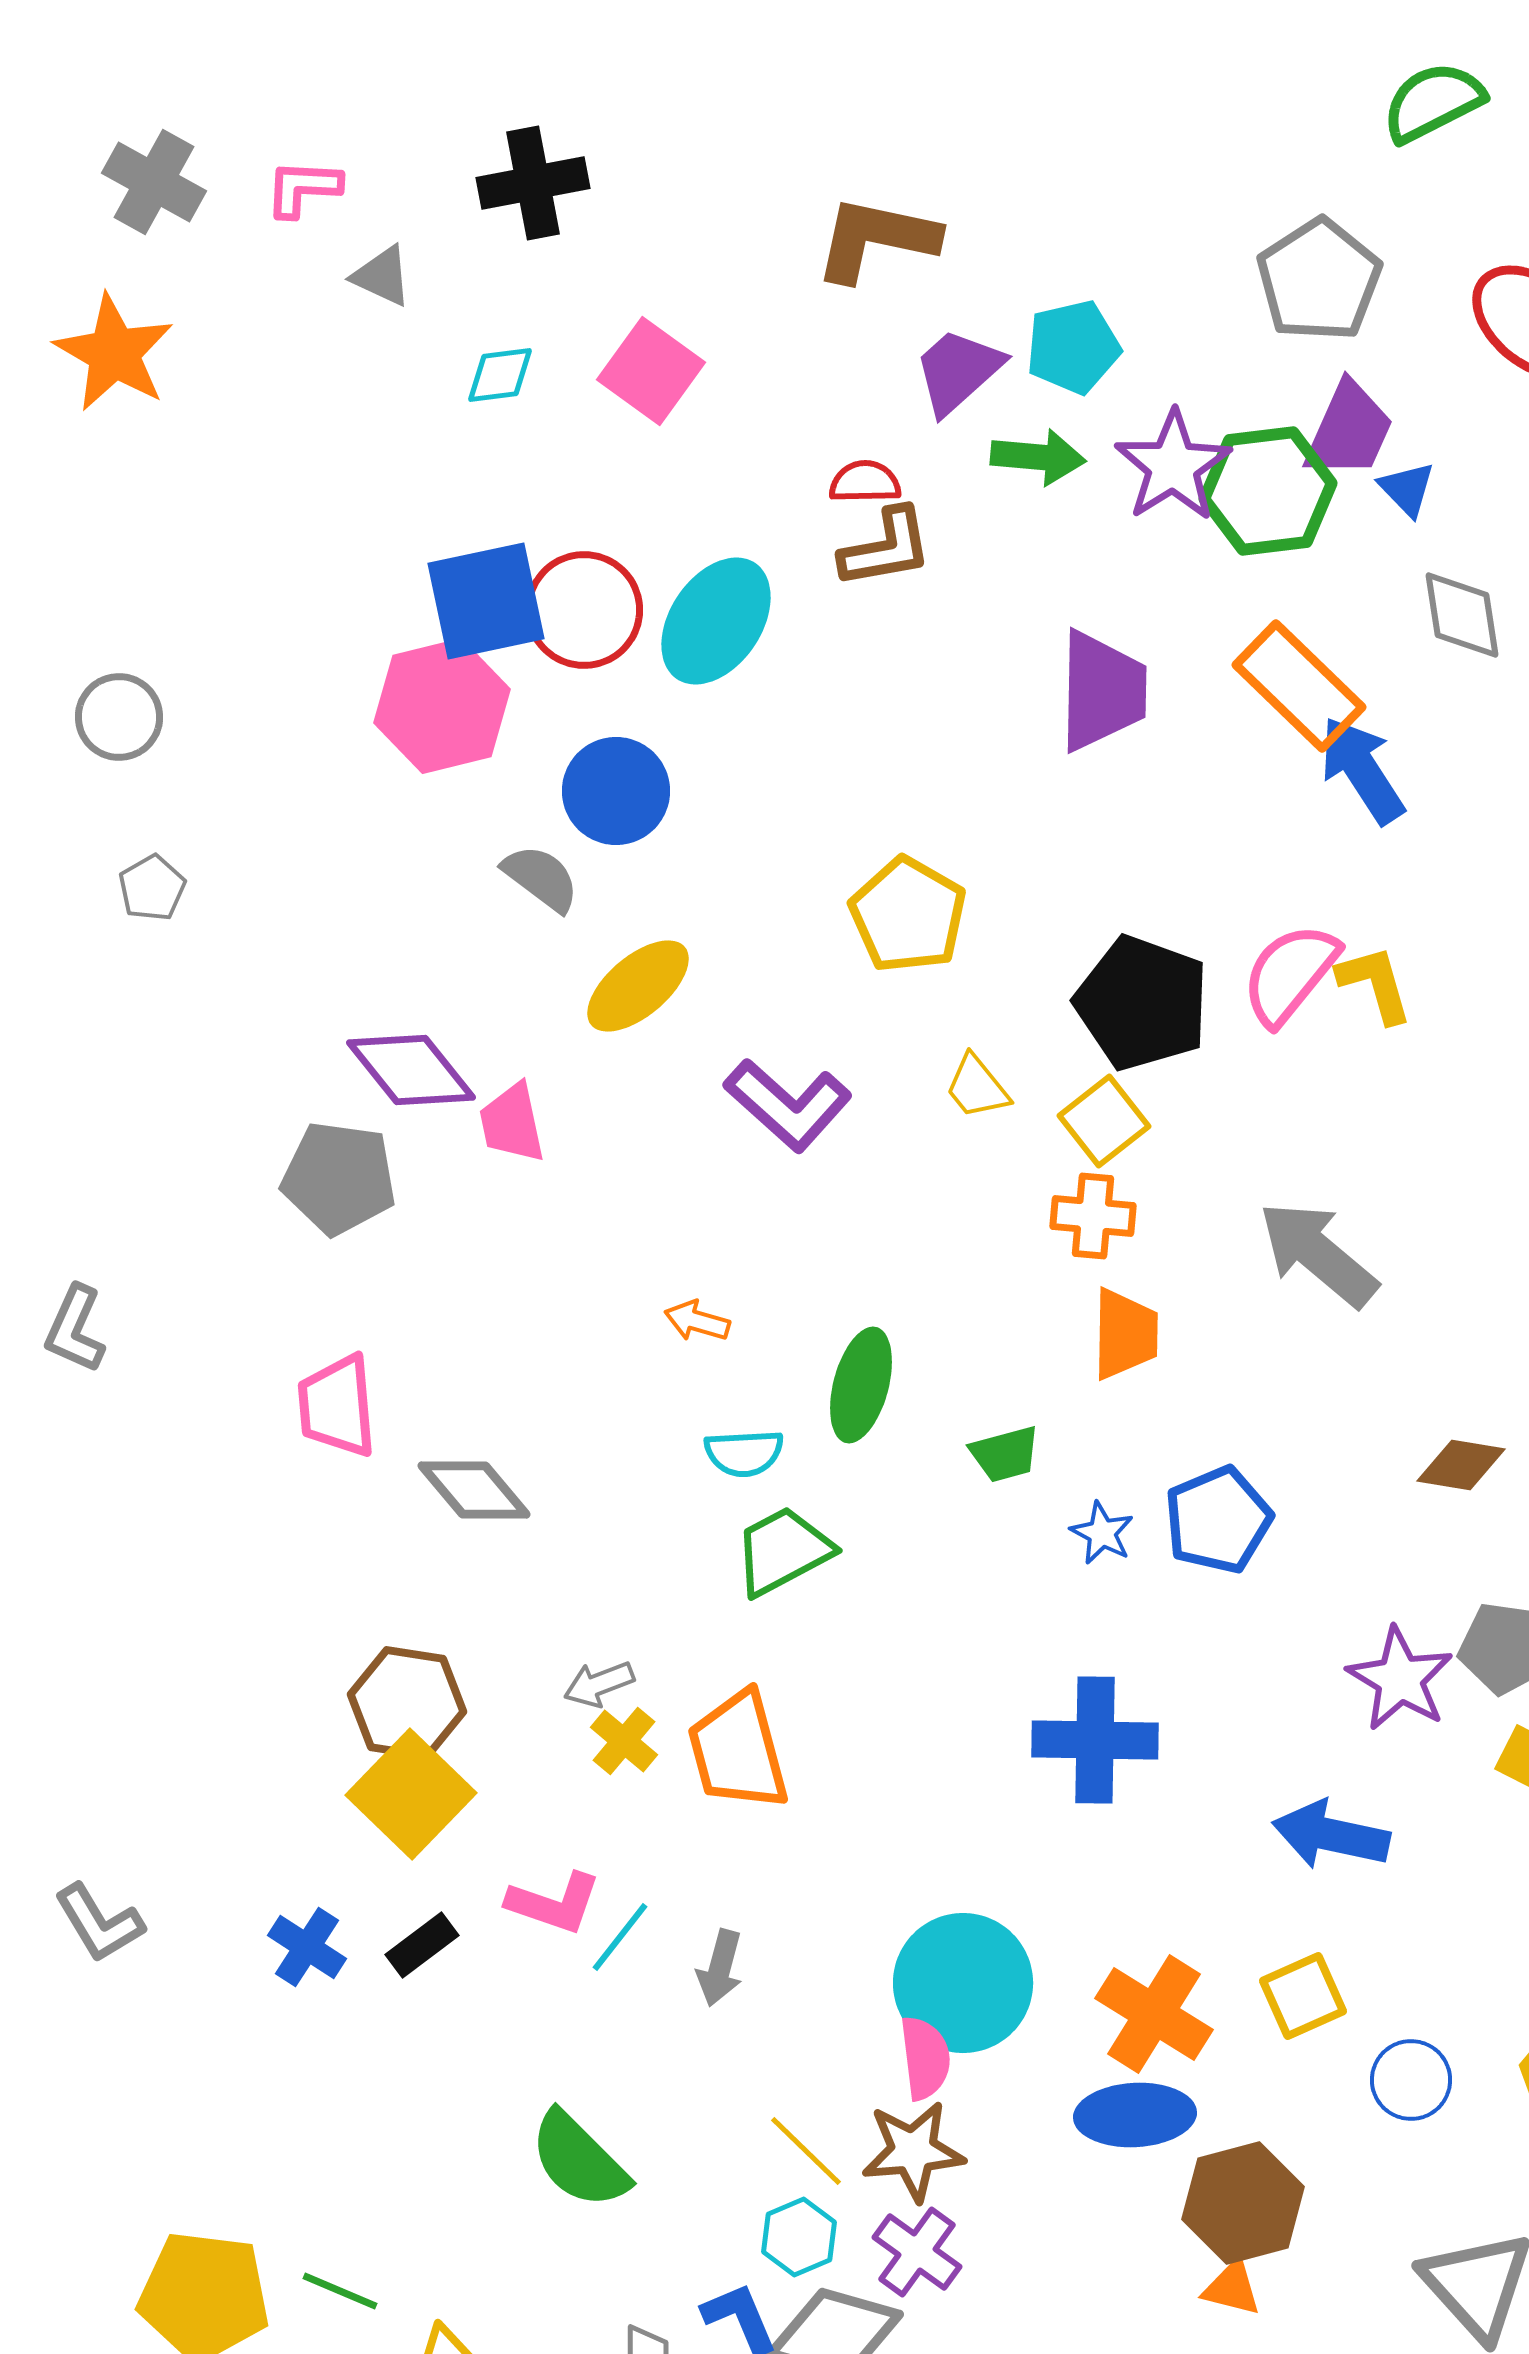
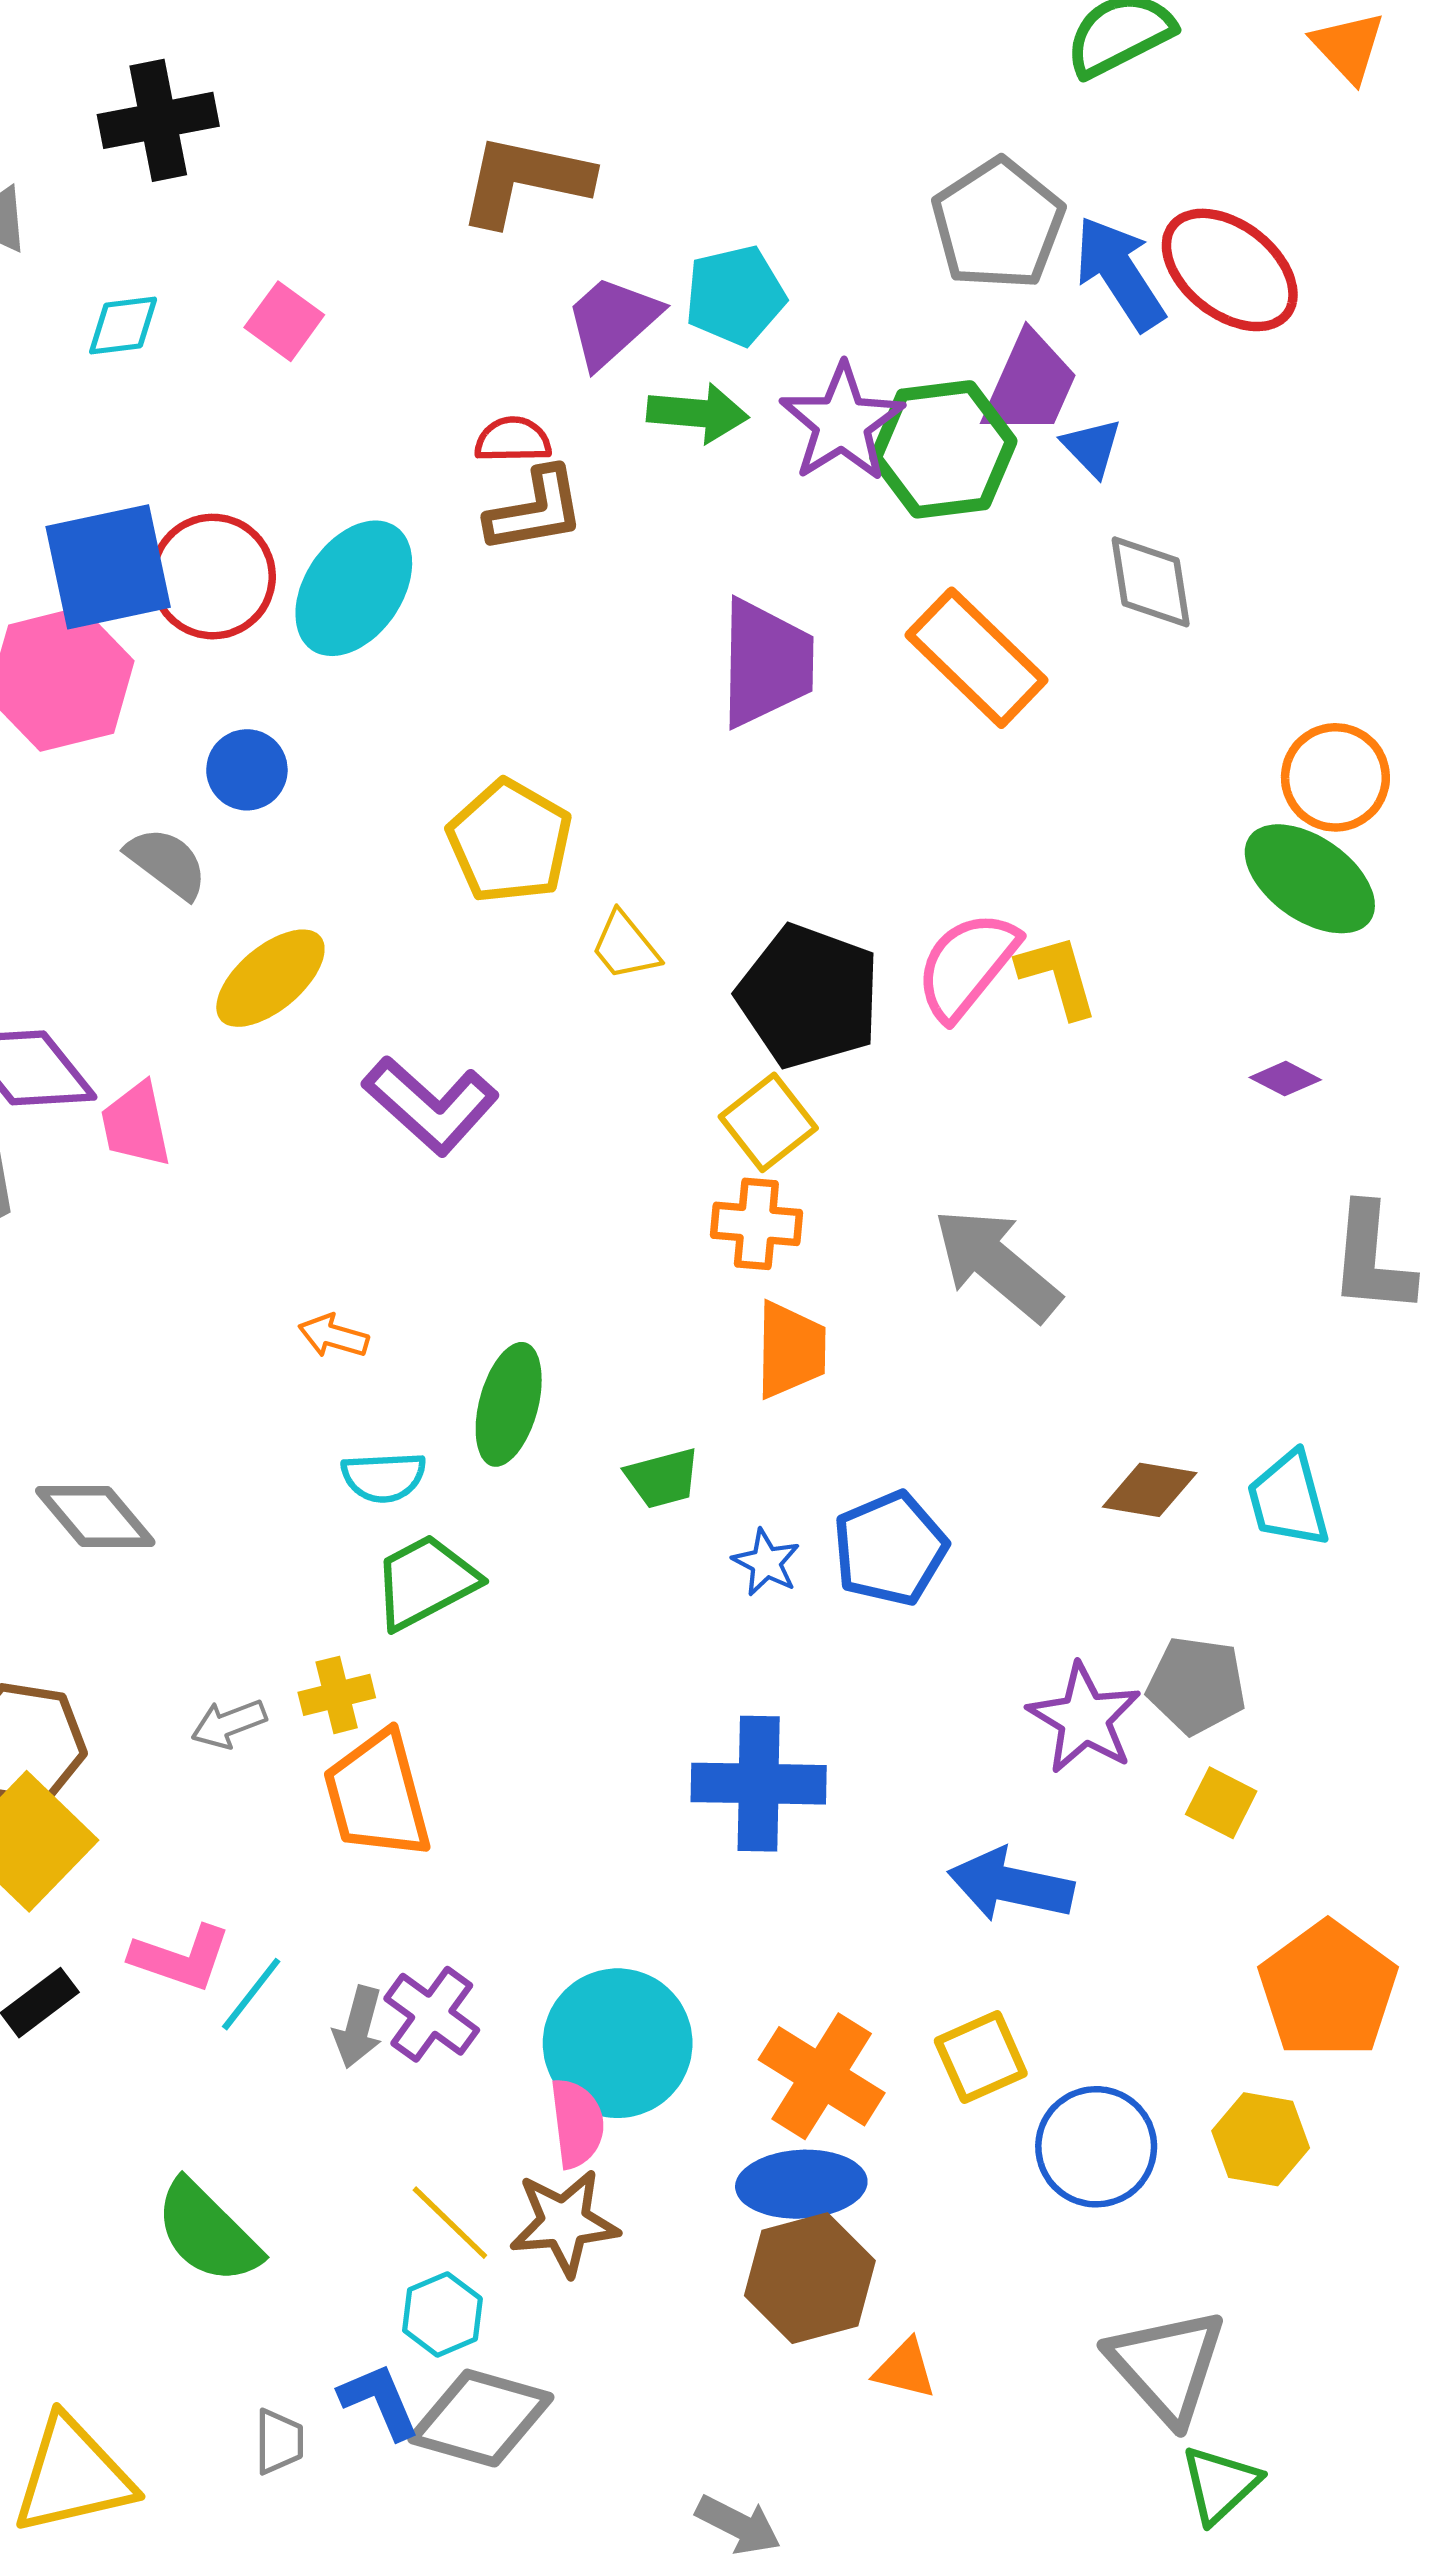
pink square: (651, 371) -> (284, 321), size x0.7
blue arrow: (1362, 770) -> (1120, 273), moved
blue circle: (616, 791) -> (247, 770), size x0.7
yellow pentagon: (908, 915) -> (510, 841), moved
yellow trapezoid: (977, 1087) -> (625, 946), moved
yellow cross: (624, 1741) -> (337, 1695), moved, turned 36
blue circle: (1411, 2080) -> (1096, 2147), size x1.4
brown hexagon: (1243, 2203) -> (810, 2278), moved
purple cross: (917, 2252) -> (432, 2014), moved

